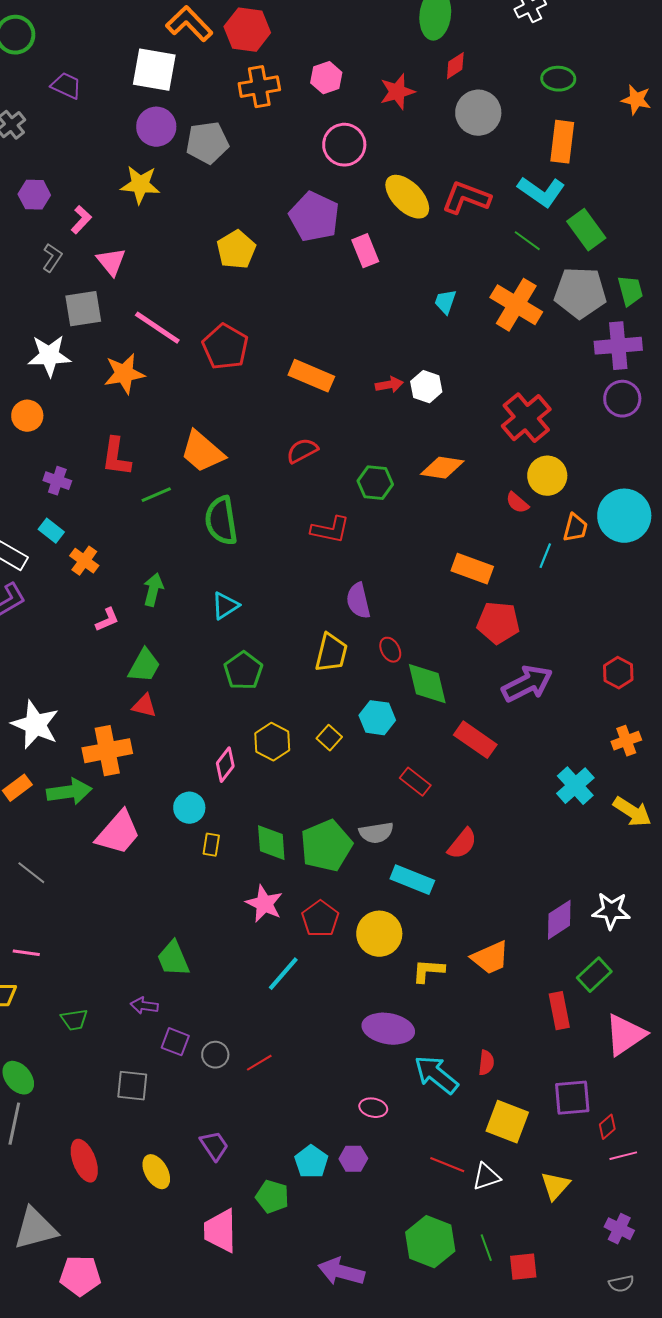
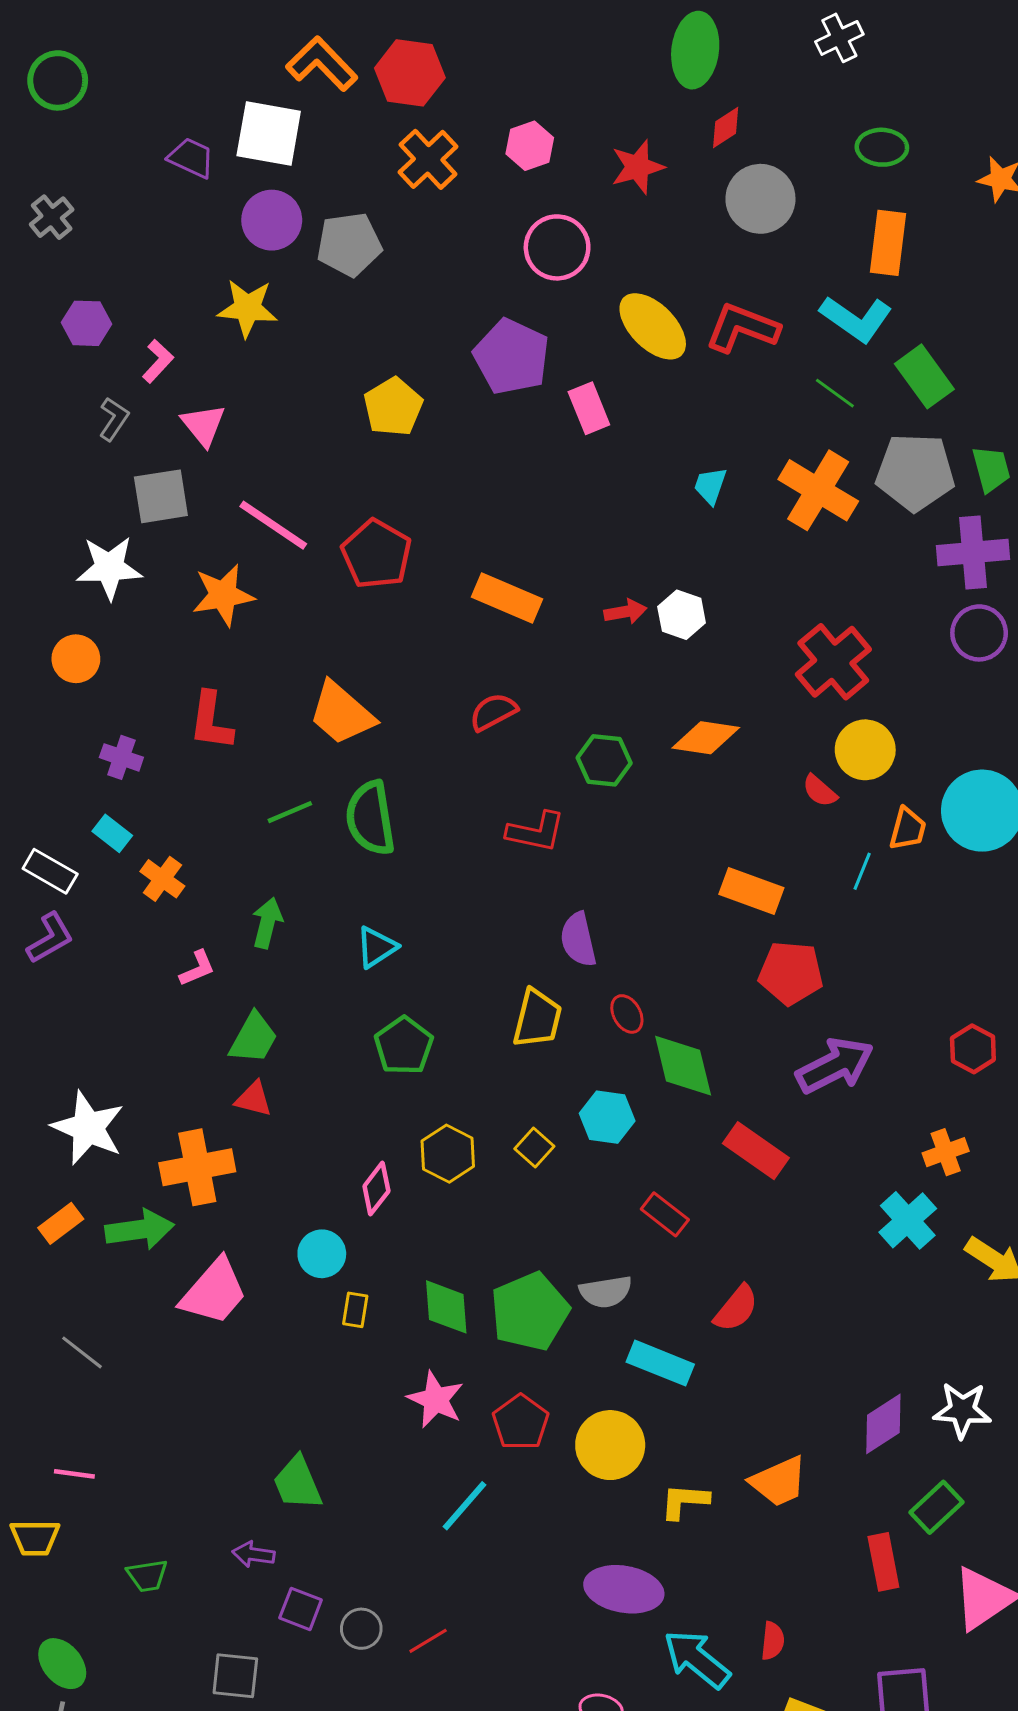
purple trapezoid: (66, 86) -> (191, 158), moved
orange cross: (259, 87) -> (428, 159), turned -33
green line: (156, 495) -> (290, 812), moved
orange cross: (626, 741) -> (946, 1152), moved

